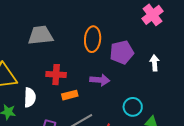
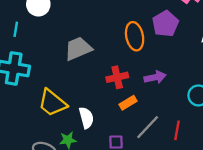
purple pentagon: (122, 52) -> (165, 24), moved
red cross: (56, 75) -> (117, 77), moved

